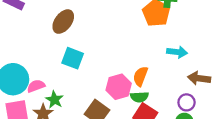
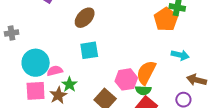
cyan square: (73, 58) -> (89, 50), turned -36
orange semicircle: (140, 76) -> (146, 73), size x1.4

